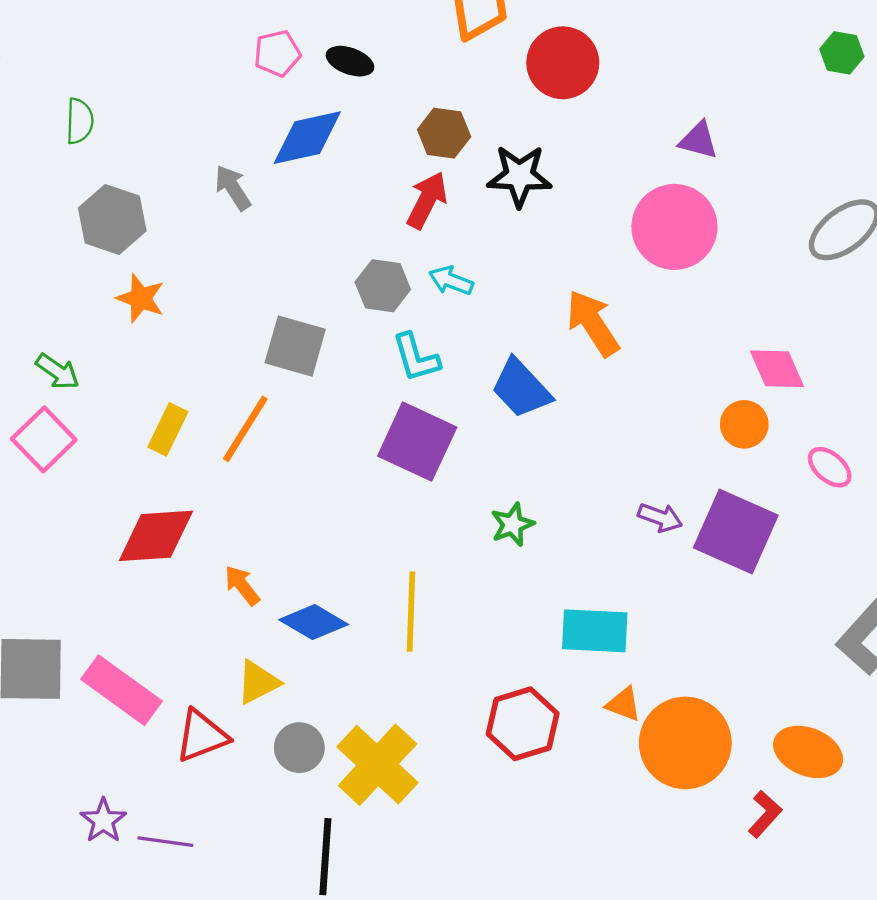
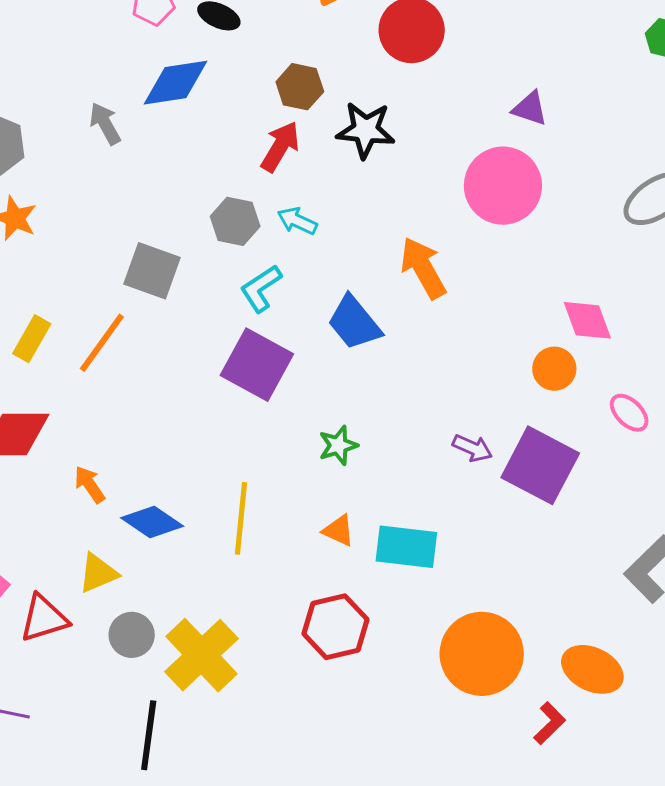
cyan L-shape: (416, 358) -> (261, 288), turned 69
orange triangle: (624, 704) -> (339, 530), moved

